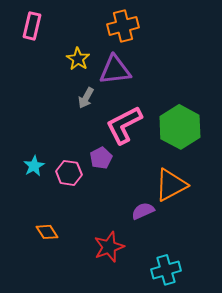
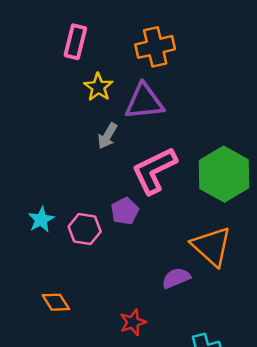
pink rectangle: (32, 26) -> (75, 42), moved
orange triangle: (171, 185) -> (212, 246), turned -51
red star: (109, 247) -> (133, 322), size x0.7

